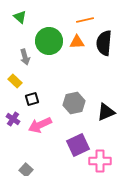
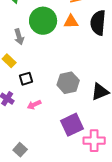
pink arrow: (40, 125) -> (34, 105), size x0.6

